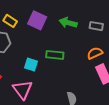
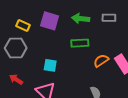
orange semicircle: (95, 53) -> (101, 61), moved
green rectangle: (55, 55) -> (80, 43), moved

